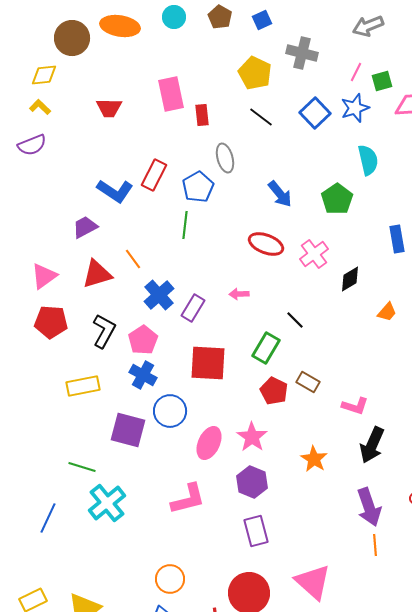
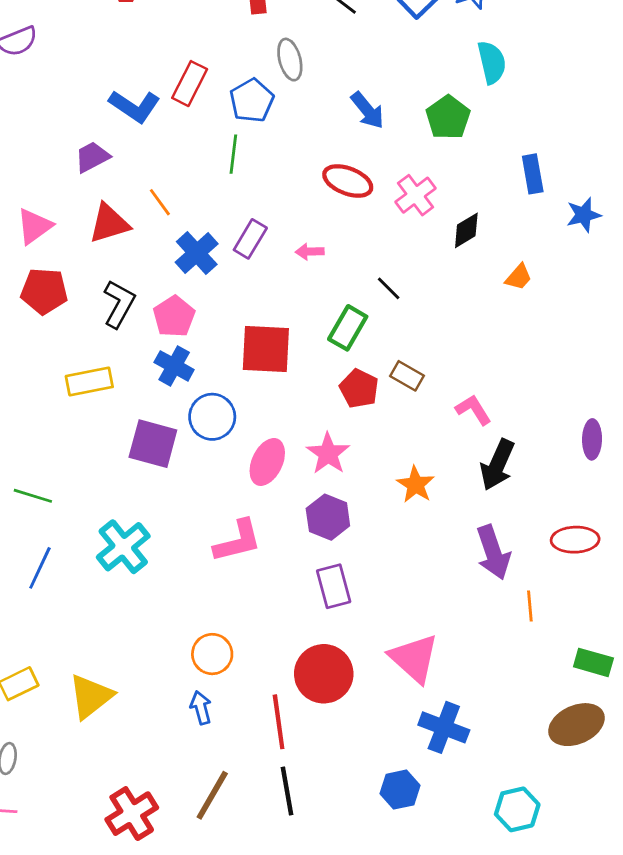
purple rectangle: (193, 308) -> (250, 239), moved
pink L-shape: (355, 406) -> (473, 410), turned -140
green line: (82, 467) -> (33, 496), moved
orange line: (375, 545) -> (530, 606), moved

